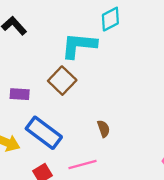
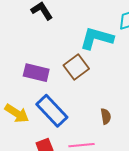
purple rectangle: (20, 94) -> (36, 73), size x1.4

